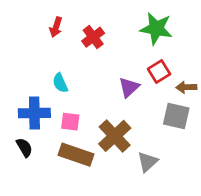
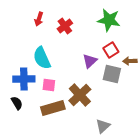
cyan semicircle: (60, 83) -> (42, 58), size x1.6
gray square: (176, 116) -> (112, 74), moved
brown rectangle: (76, 155) -> (53, 108), turned -35
gray triangle: (148, 162) -> (103, 126), moved

